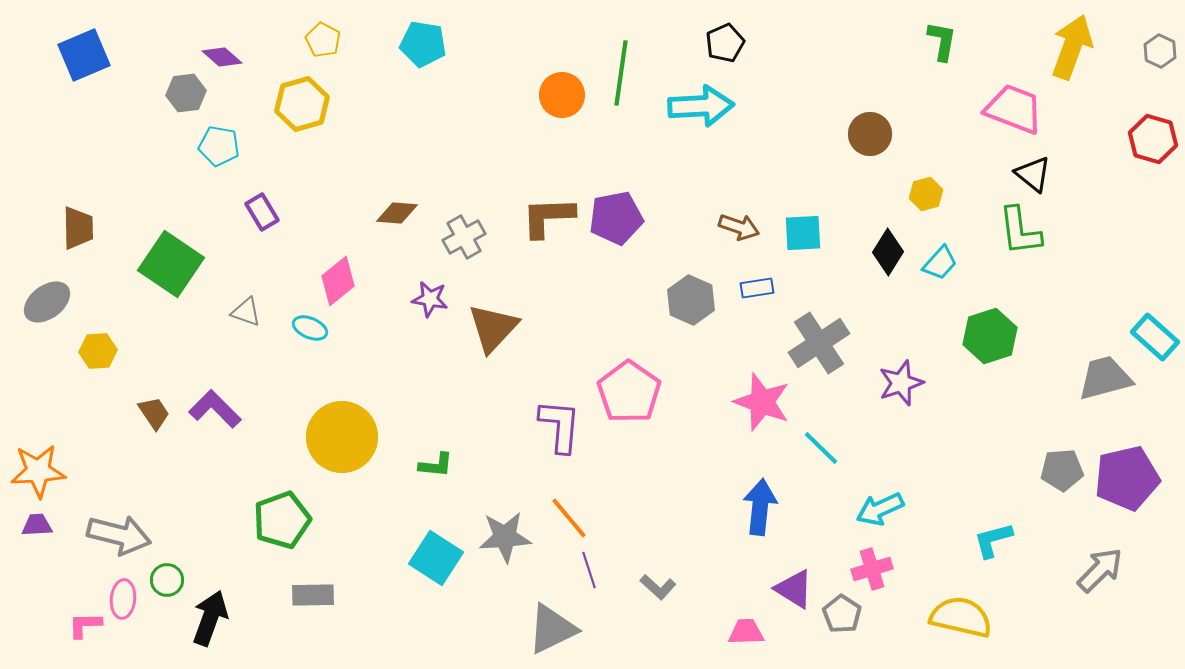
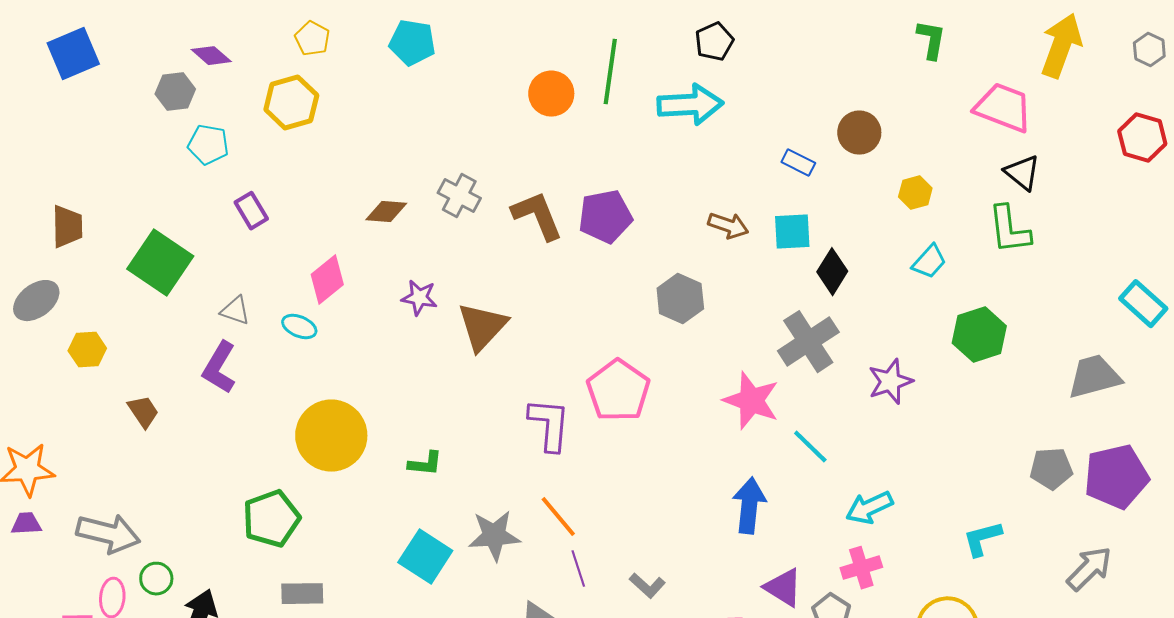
brown L-shape: (548, 217) -> (537, 216), turned 70
gray cross: (464, 237) -> (459, 196), moved, turned -33
black diamond: (888, 252) -> (832, 272), moved
blue rectangle: (757, 288) -> (798, 163), moved, turned 36
cyan rectangle: (1155, 337) -> (1143, 304), moved
purple L-shape: (215, 409) -> (219, 368), moved, turned -104

